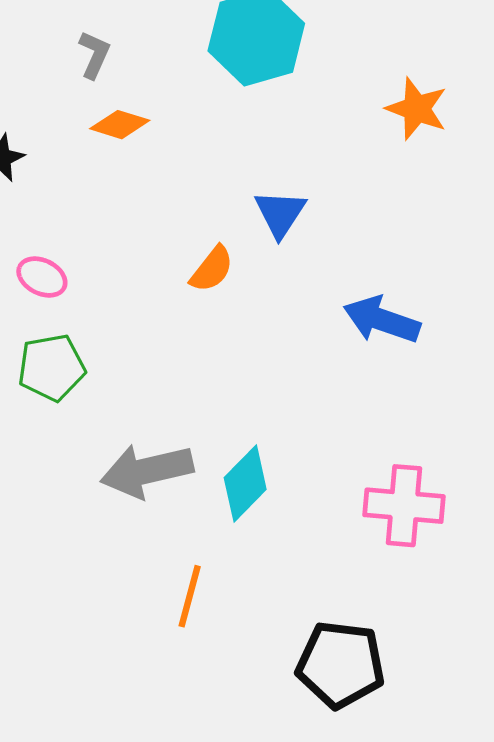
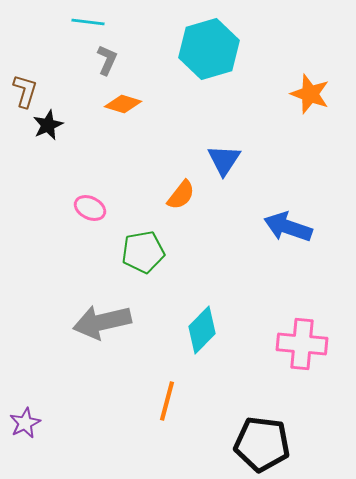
pink ellipse: (42, 277) -> (90, 208), moved
green pentagon: (51, 368) -> (143, 252), moved
gray arrow: (147, 471) -> (102, 322), moved

